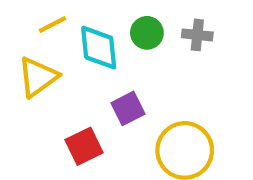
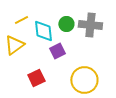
gray cross: (197, 35) -> (90, 25), size x1.6
purple square: (128, 108) -> (57, 51), moved

